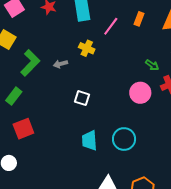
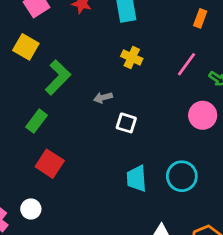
pink line: (111, 26) -> (187, 64), moved
gray arrow: (60, 64) -> (103, 98), moved
red square: (23, 129) -> (50, 164), turned -35

